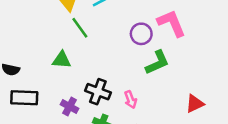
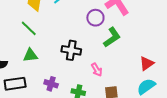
green line: (80, 28) -> (29, 28), moved
green triangle: (62, 60) -> (30, 55), moved
black cross: (98, 92) -> (71, 50), moved

